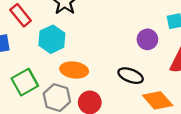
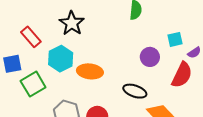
orange ellipse: (74, 70) -> (90, 71), moved
green square: (25, 82) -> (33, 84), moved

